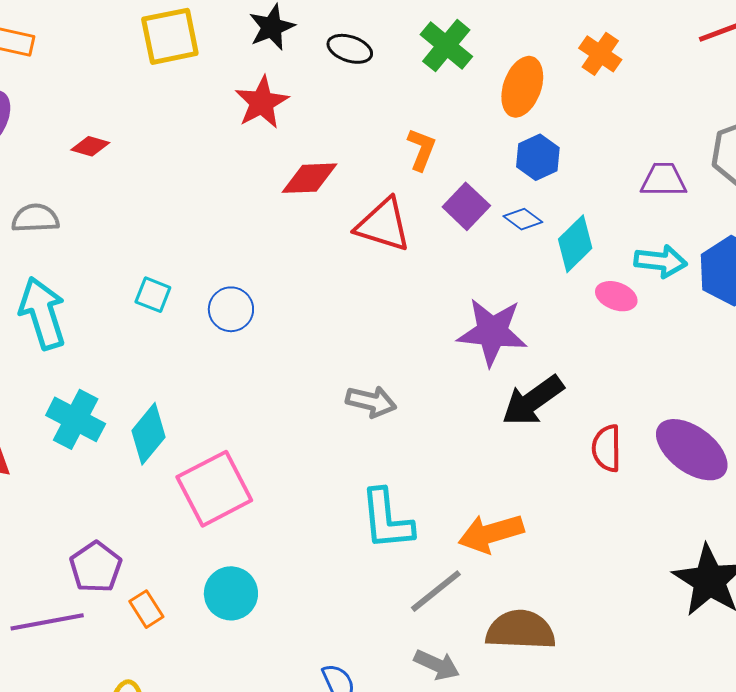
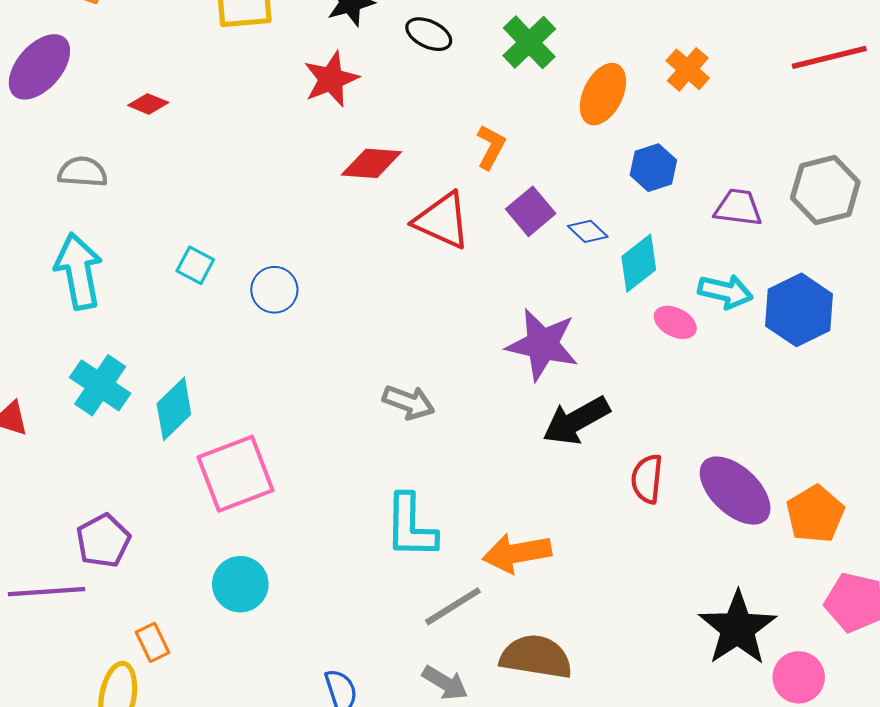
blue hexagon: (538, 157) -> (653, 168), moved
orange rectangle: (146, 609) -> (152, 642), moved

